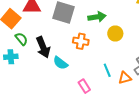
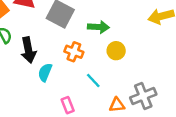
cyan semicircle: (60, 63) -> (45, 72), turned 63
cyan line: (107, 70) -> (93, 81), moved, turned -32

